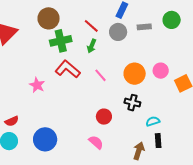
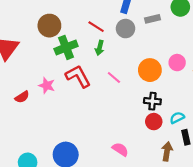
red L-shape: (68, 69) -> (78, 76), turned 30
pink star: (37, 85) -> (47, 85), moved
red circle: (104, 117) -> (154, 122), moved
red semicircle: (12, 121) -> (22, 97), moved

